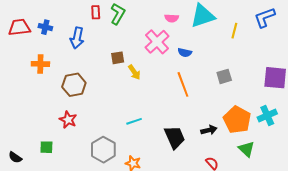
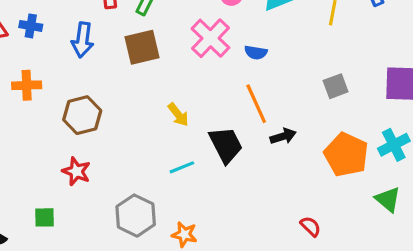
brown square: (118, 58) -> (142, 47), moved, size x1.6
yellow arrow: (134, 72) -> (178, 115), moved
gray square: (224, 76) -> (336, 86), moved
black arrow: (209, 130) -> (283, 136), moved
black trapezoid: (175, 137) -> (226, 145), moved
green triangle: (246, 149) -> (388, 199), moved

